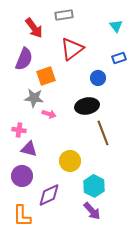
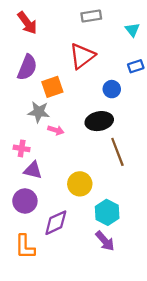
gray rectangle: (64, 15) -> (91, 16), moved
red arrow: (34, 28) -> (27, 23), moved

